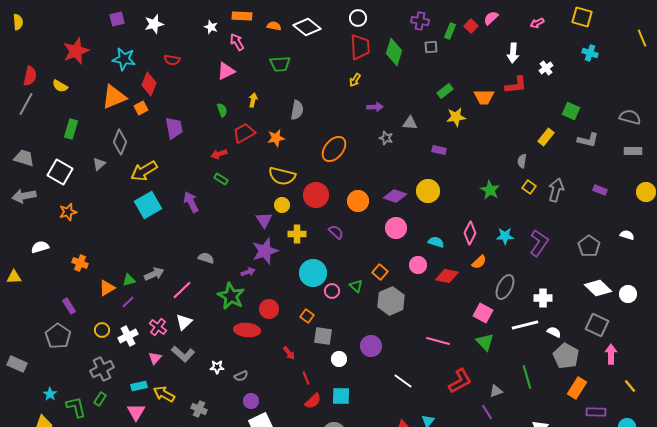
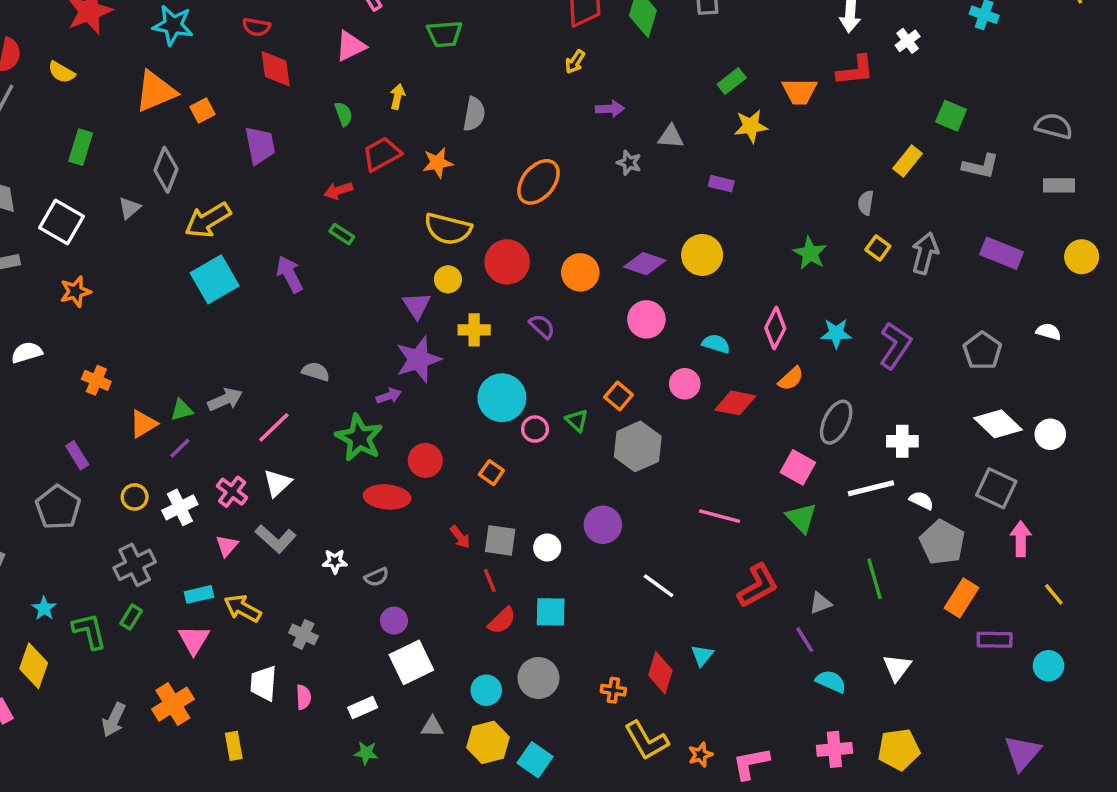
red diamond: (149, 84) -> (276, 69), moved, turned -30
purple rectangle: (600, 190) -> (1002, 253), size x1.6
gray square: (323, 336) -> (500, 540), moved

